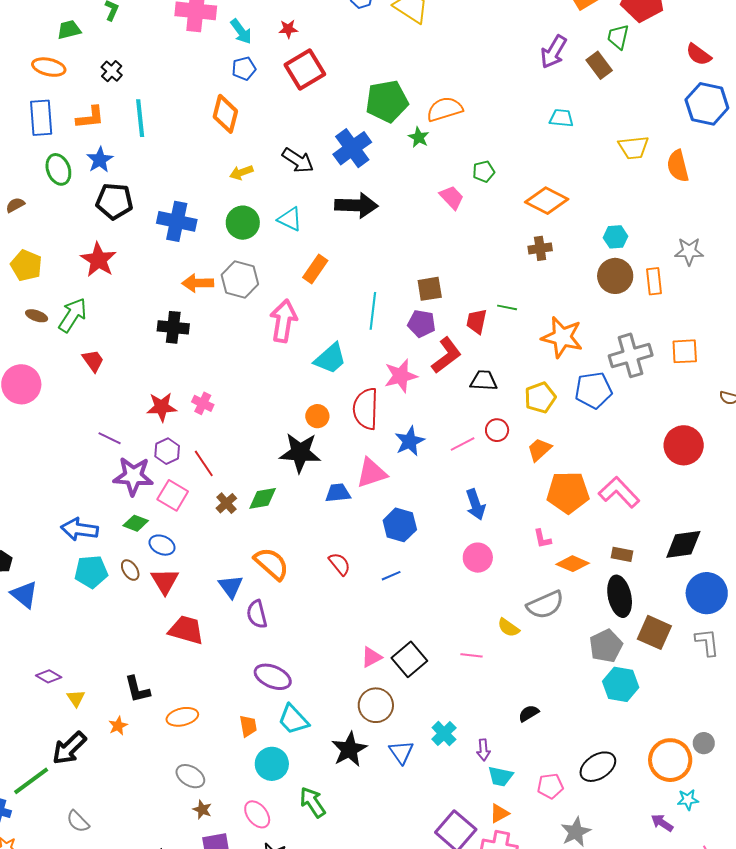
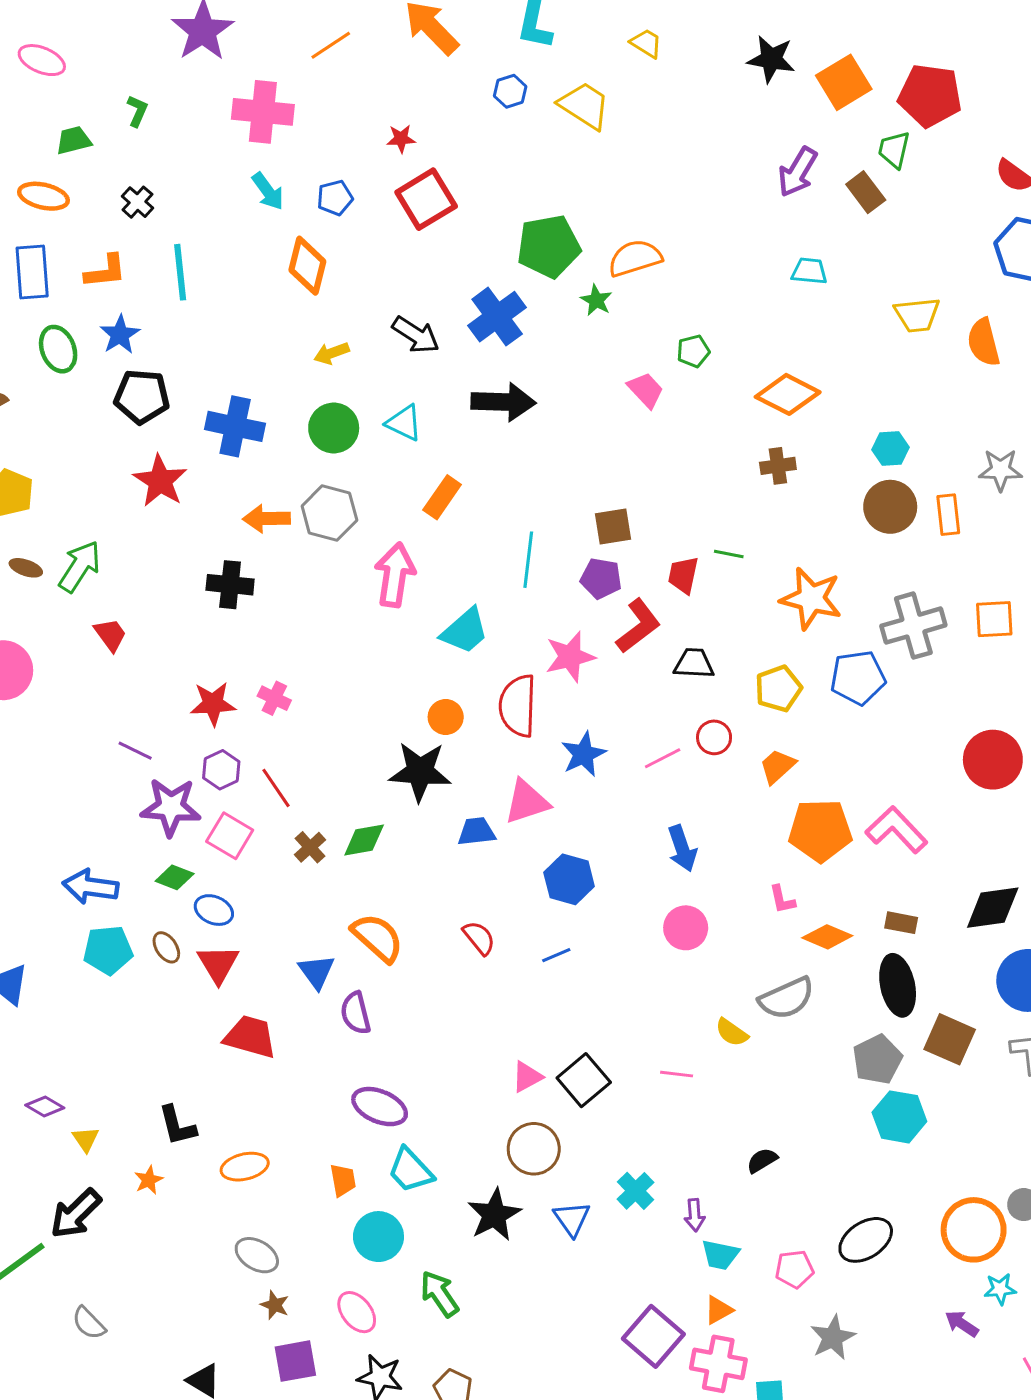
cyan arrow: (241, 31) -> (268, 191), moved
red star: (98, 260) -> (160, 481), moved

